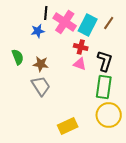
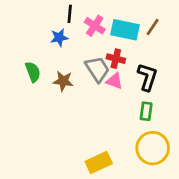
pink cross: (65, 22) -> (95, 26), size x0.7
cyan rectangle: (88, 25) -> (125, 30), turned 75
gray trapezoid: (41, 86) -> (97, 69), moved
green rectangle: (104, 87) -> (146, 111), size x0.6

